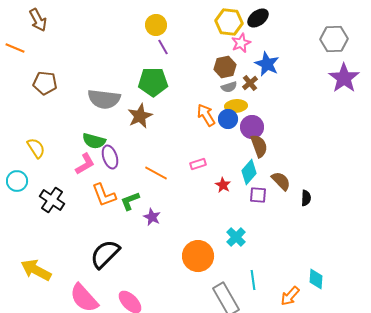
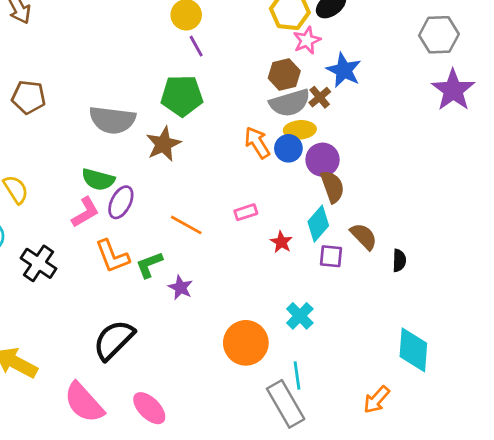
gray semicircle: (229, 87) -> (290, 103), size x1.8
purple ellipse: (110, 157) -> (121, 202), turned 45
cyan diamond: (316, 279) -> (413, 350), moved, size x1.5
cyan line: (253, 280) -> (297, 376), moved

